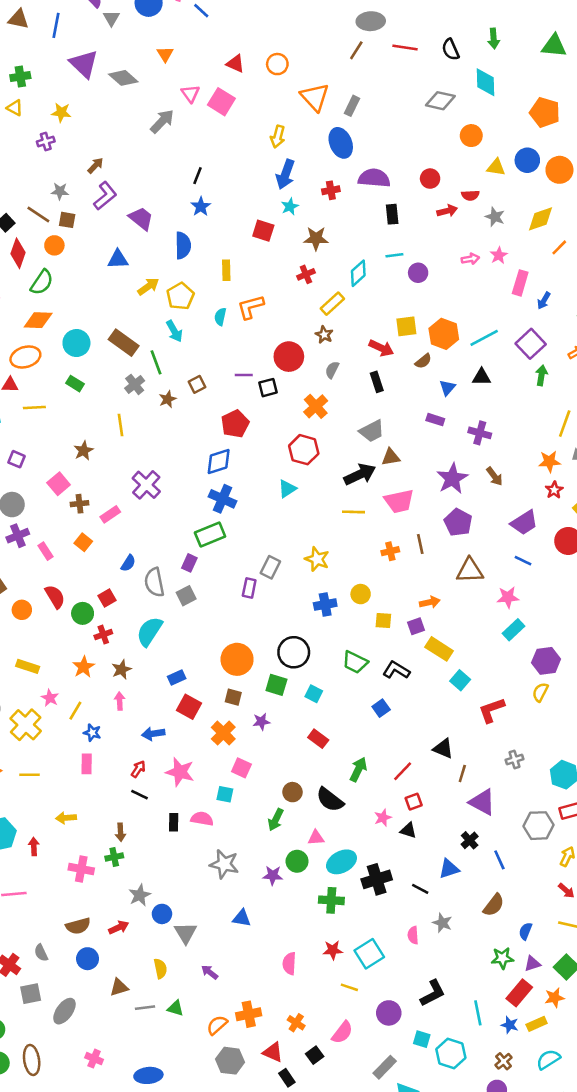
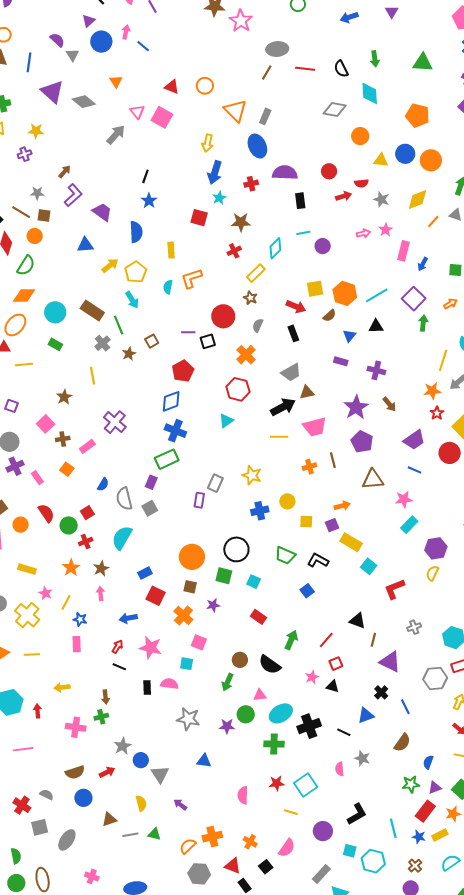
orange ellipse: (25, 357) -> (15, 325), turned -30
gray semicircle: (41, 953) -> (47, 795), turned 144

